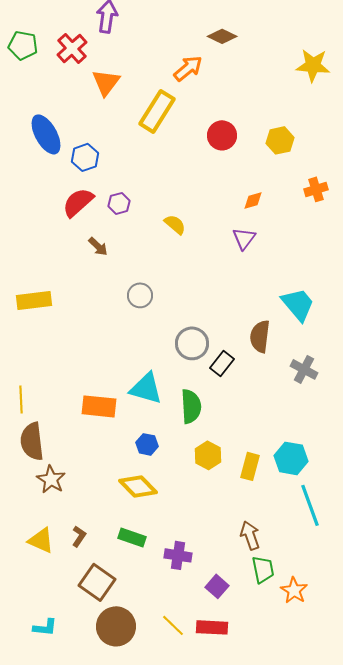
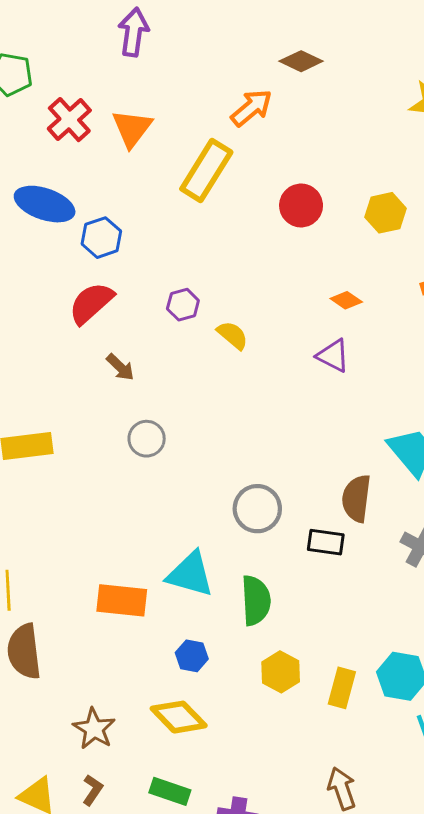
red cross: (72, 48) -> (69, 120), moved
blue ellipse: (46, 134) -> (45, 204), turned -42
orange diamond: (253, 200) -> (346, 300), turned 50
purple hexagon: (119, 203) -> (183, 305), moved
purple triangle: (244, 238) -> (333, 356), turned -40
gray circle: (140, 295) -> (147, 439), moved
black rectangle: (222, 363) -> (326, 542), moved, turned 60
brown star: (51, 479) -> (94, 729), moved

